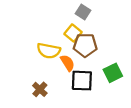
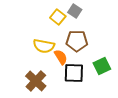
yellow square: (73, 33) -> (58, 17), moved
brown cross: (40, 89) -> (36, 81), size x1.5

